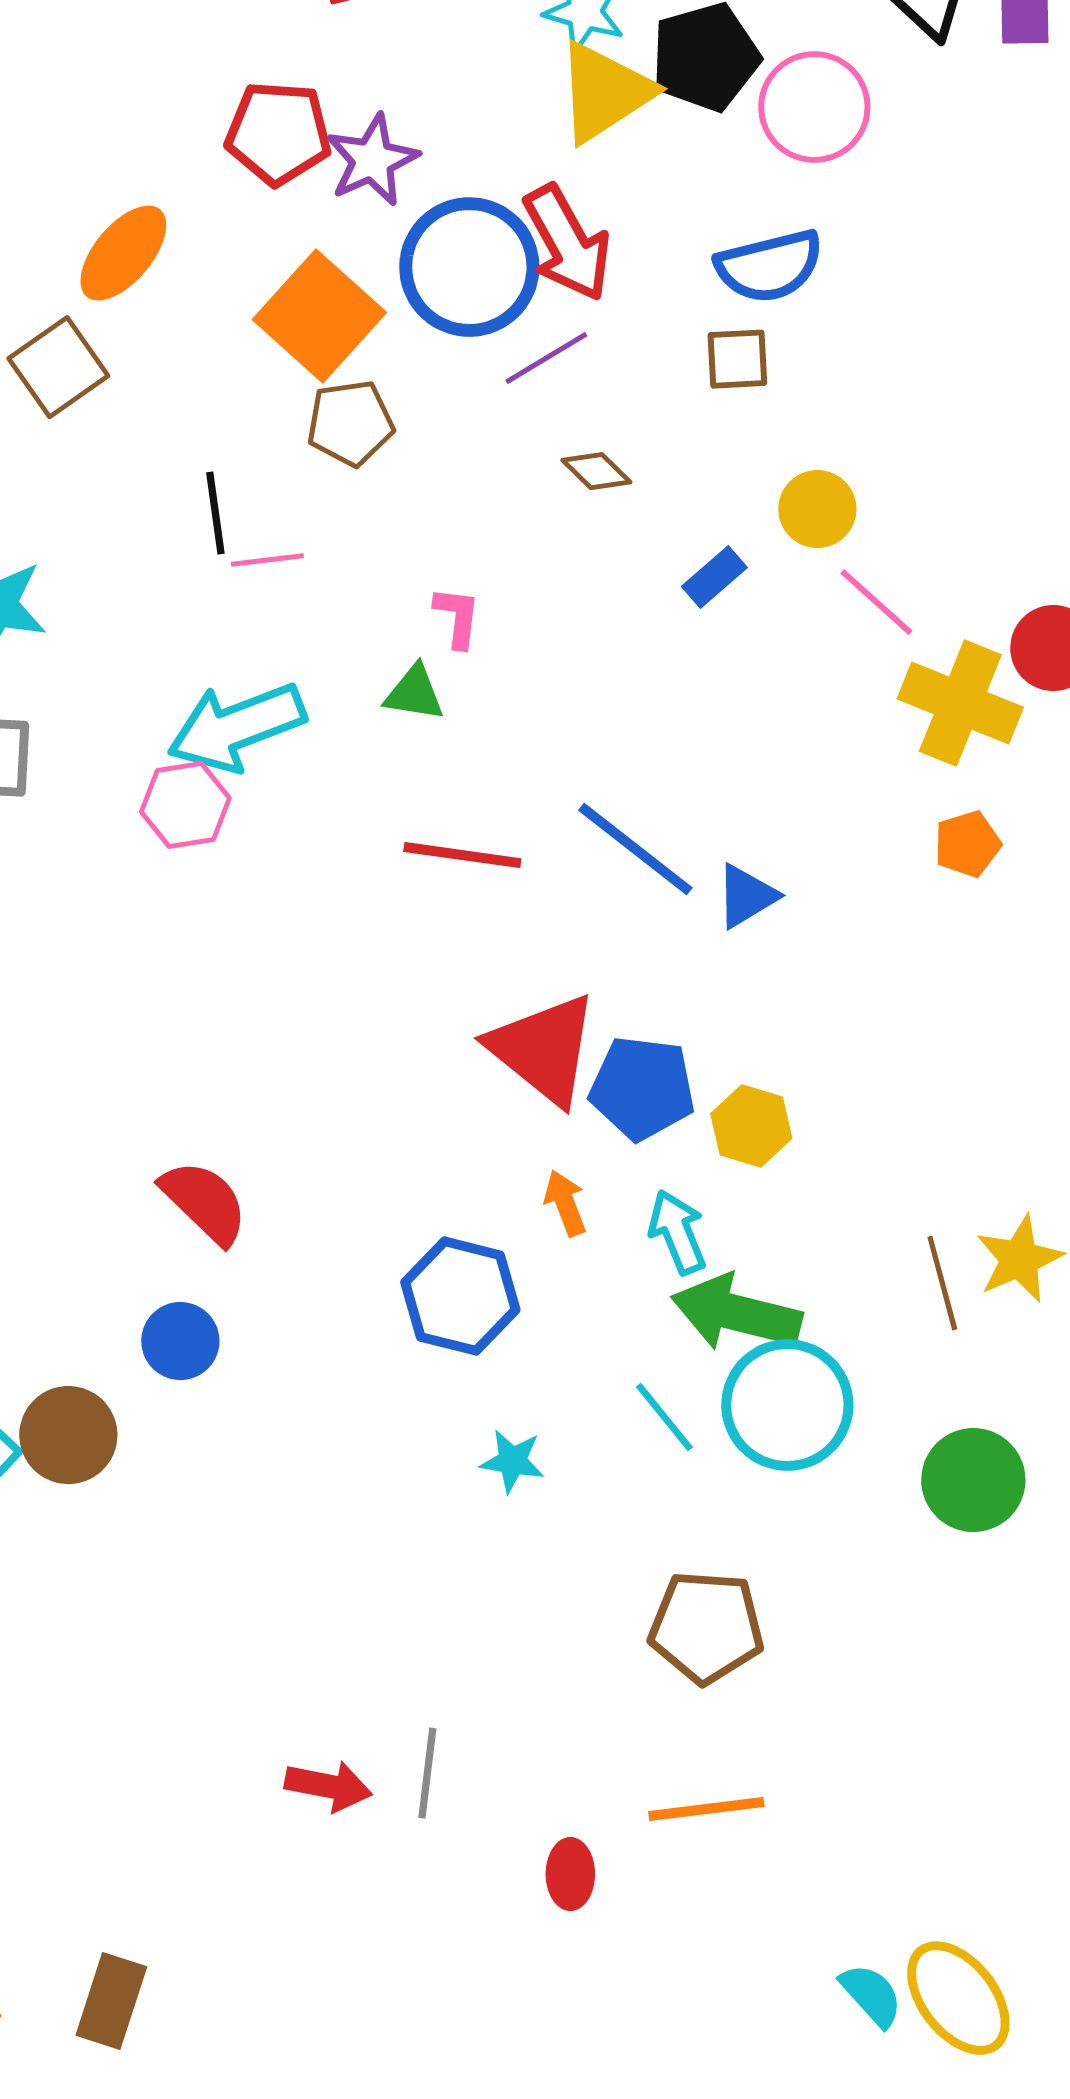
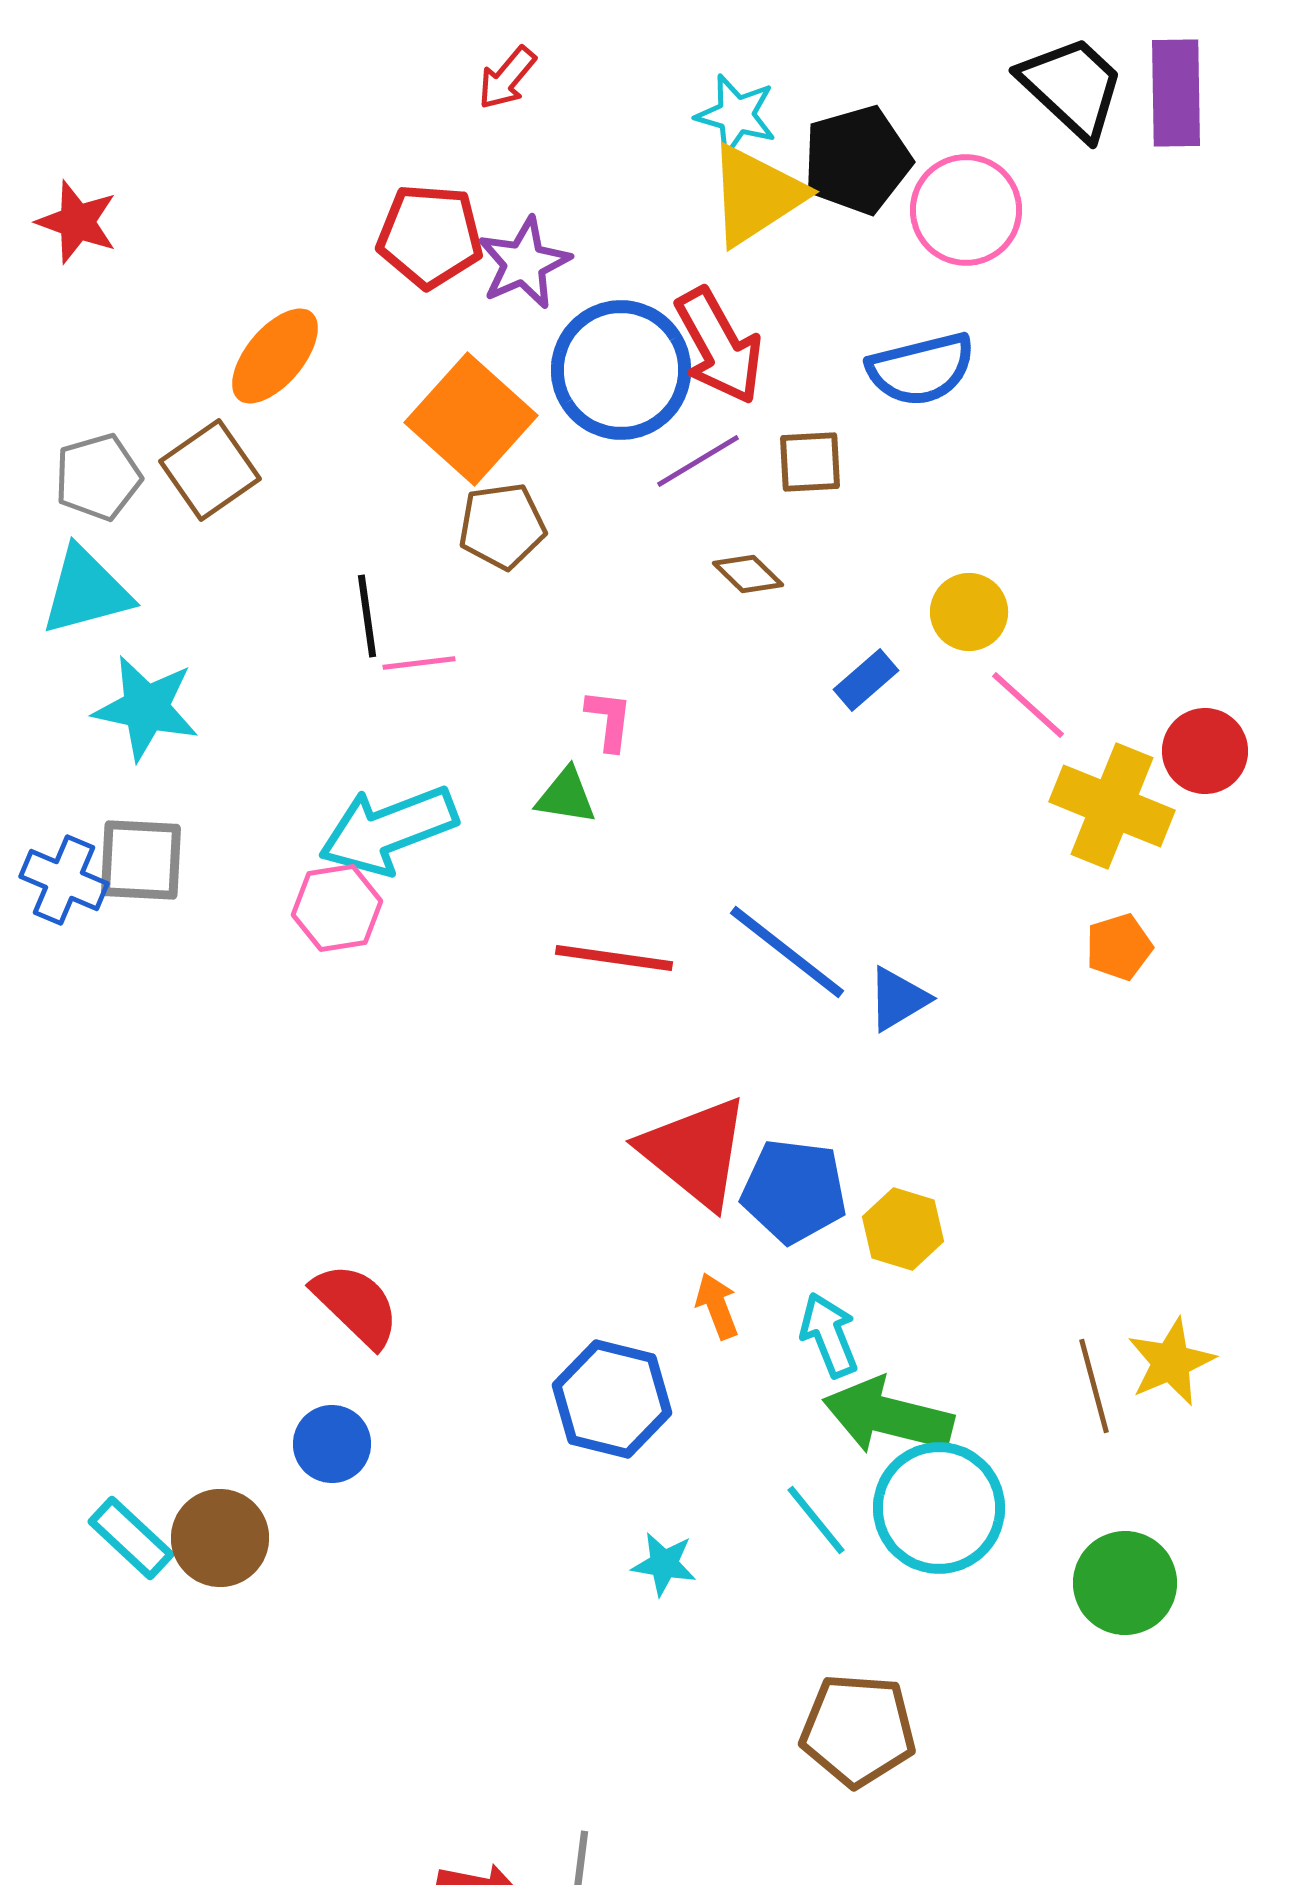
brown square: (737, 359) -> (810, 462), moved

